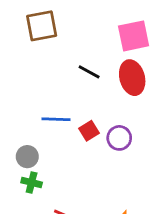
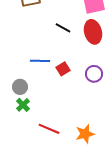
purple circle: (119, 138) -> (94, 74), moved
green cross: (32, 182) -> (23, 105), turned 32

